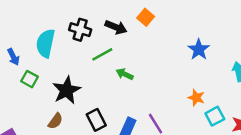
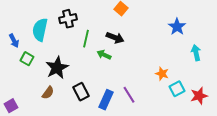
black arrow: (116, 27) -> (115, 38), moved
black cross: (80, 30) -> (68, 19), turned -30
blue star: (199, 49) -> (177, 27), moved
green line: (102, 54) -> (86, 39), turned -48

